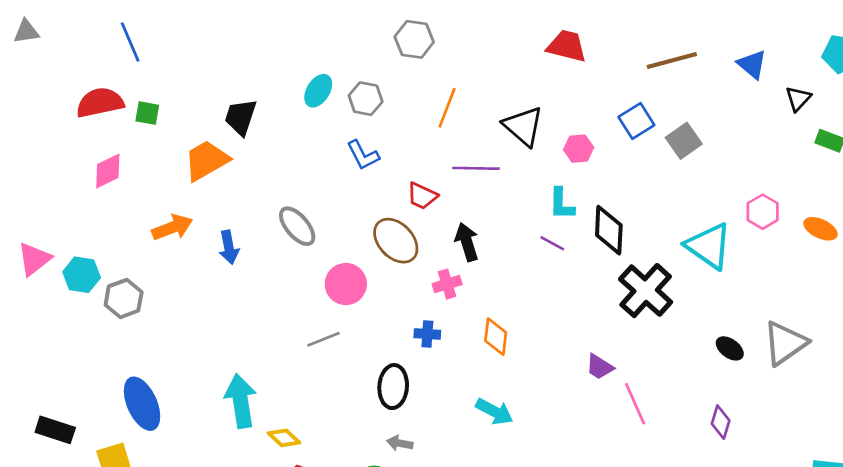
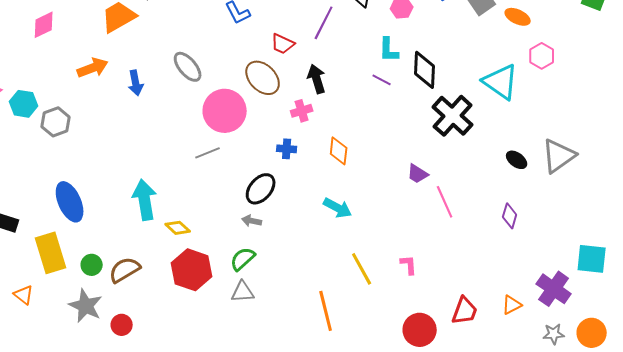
purple line: (476, 168) -> (324, 23), turned -64
orange ellipse: (820, 229) -> (518, 17), moved
pink circle: (346, 284) -> (225, 111), size x1.4
black ellipse: (393, 387) -> (261, 189), turned 36
gray arrow: (400, 443) -> (252, 221), moved

